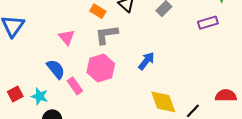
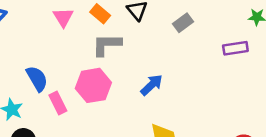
pink triangle: (67, 37) -> (63, 17), moved

